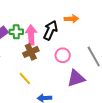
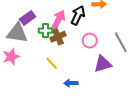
green cross: (16, 32) -> (45, 31), moved
pink arrow: (31, 35) -> (58, 20), turned 30

